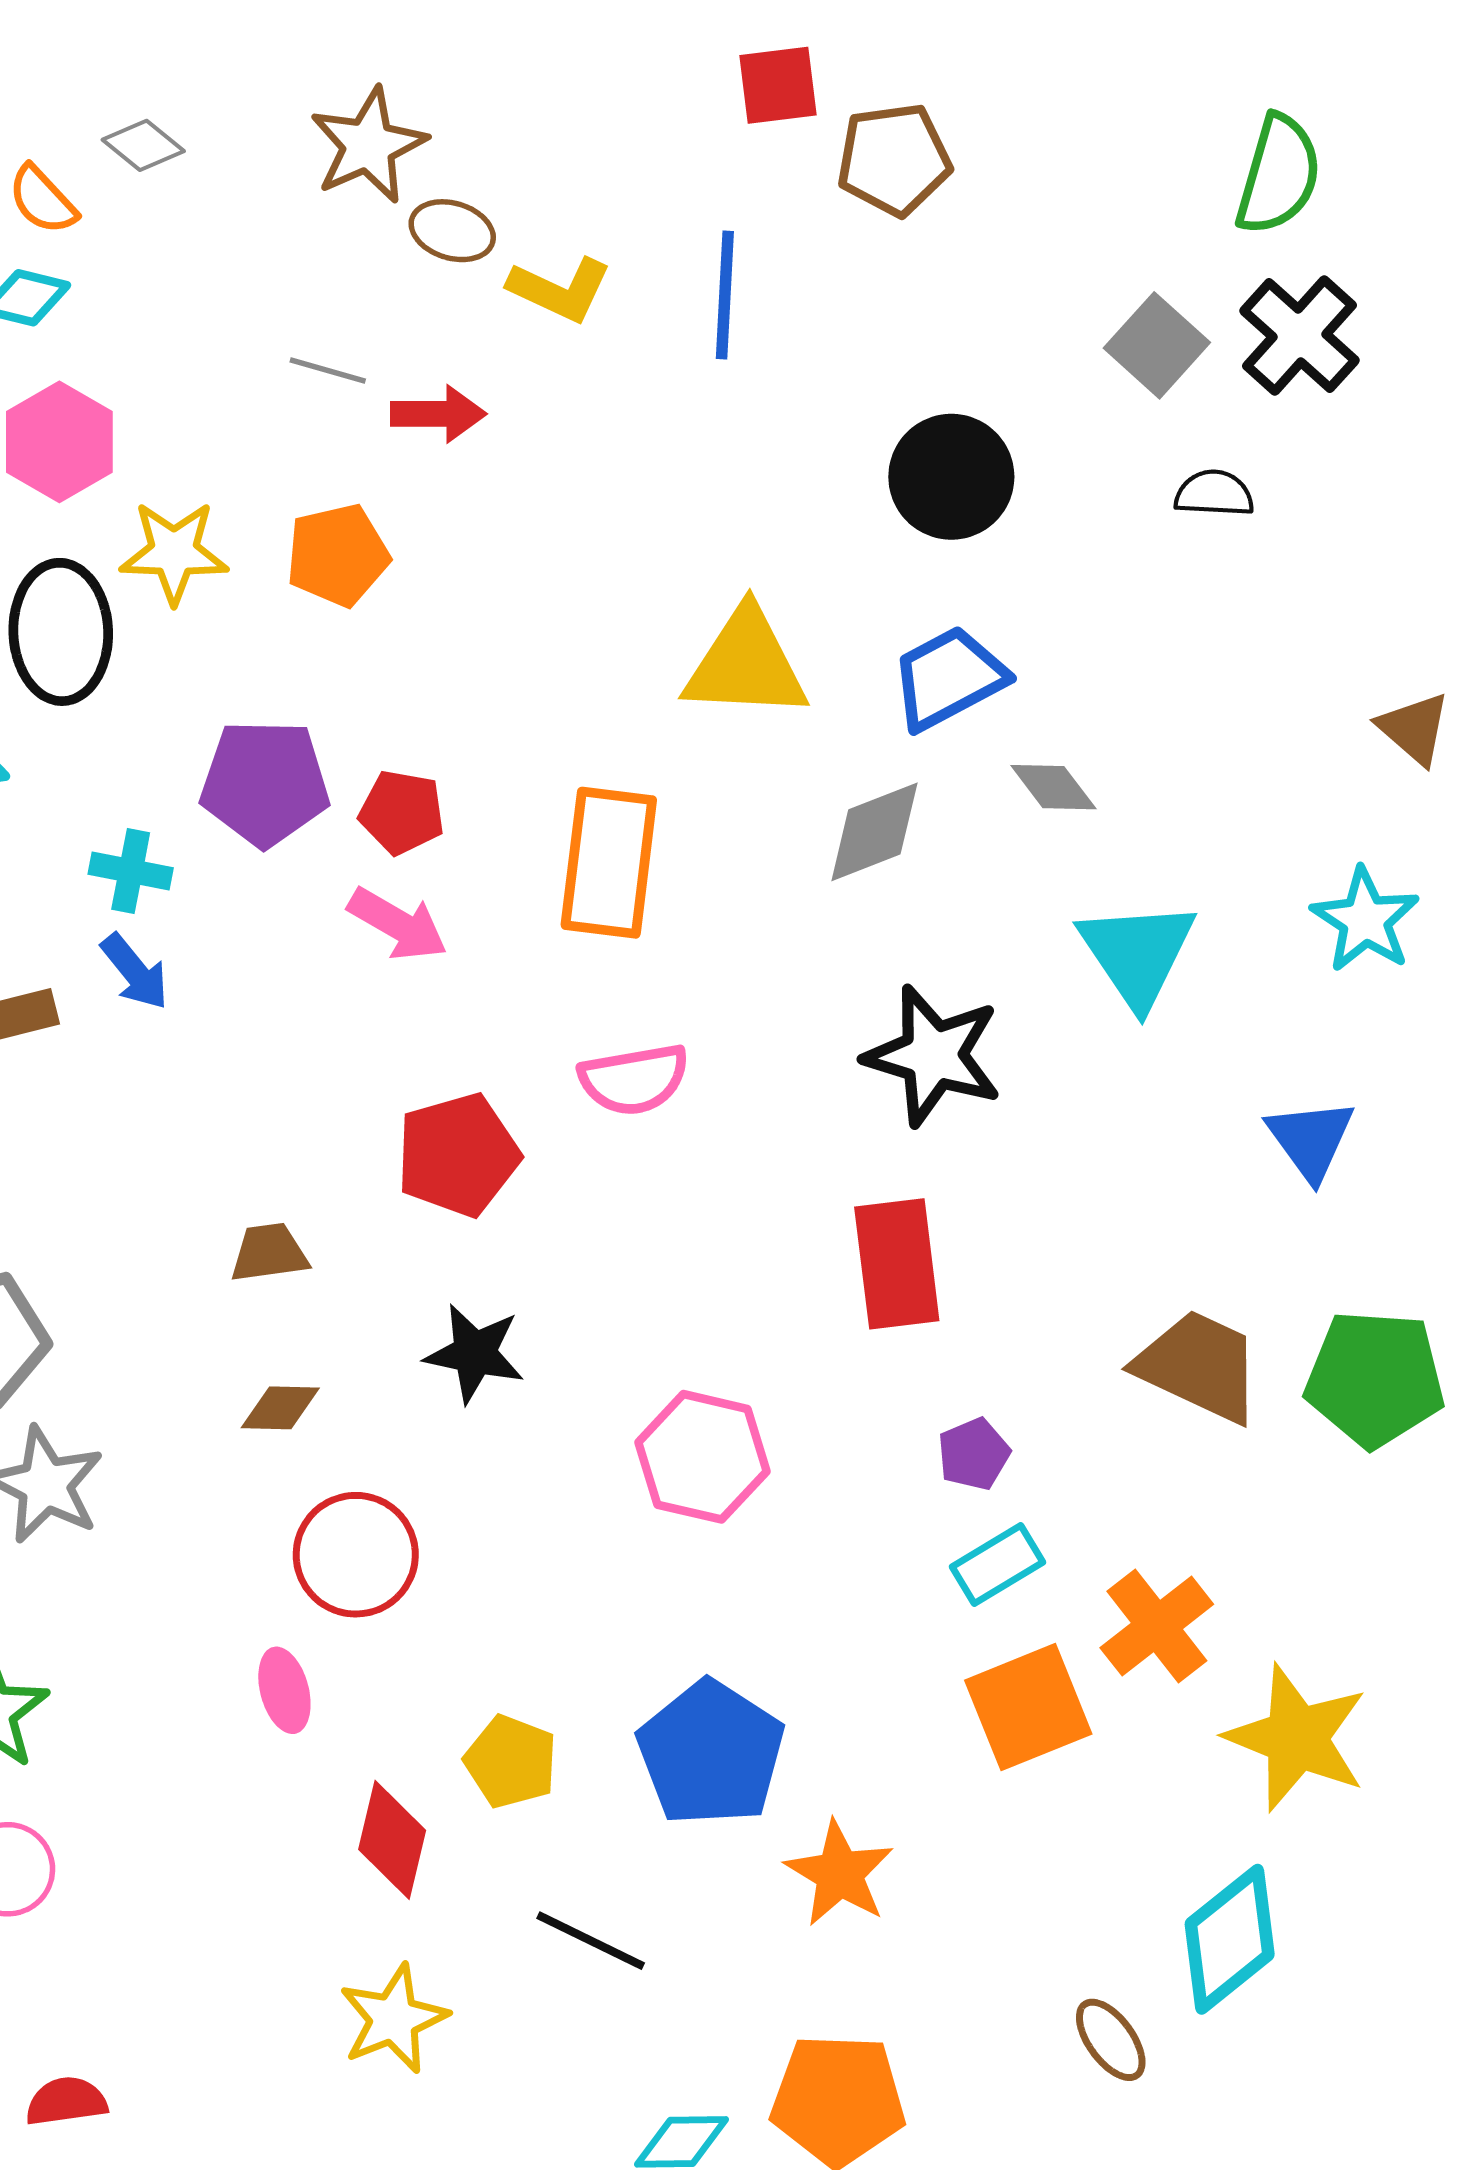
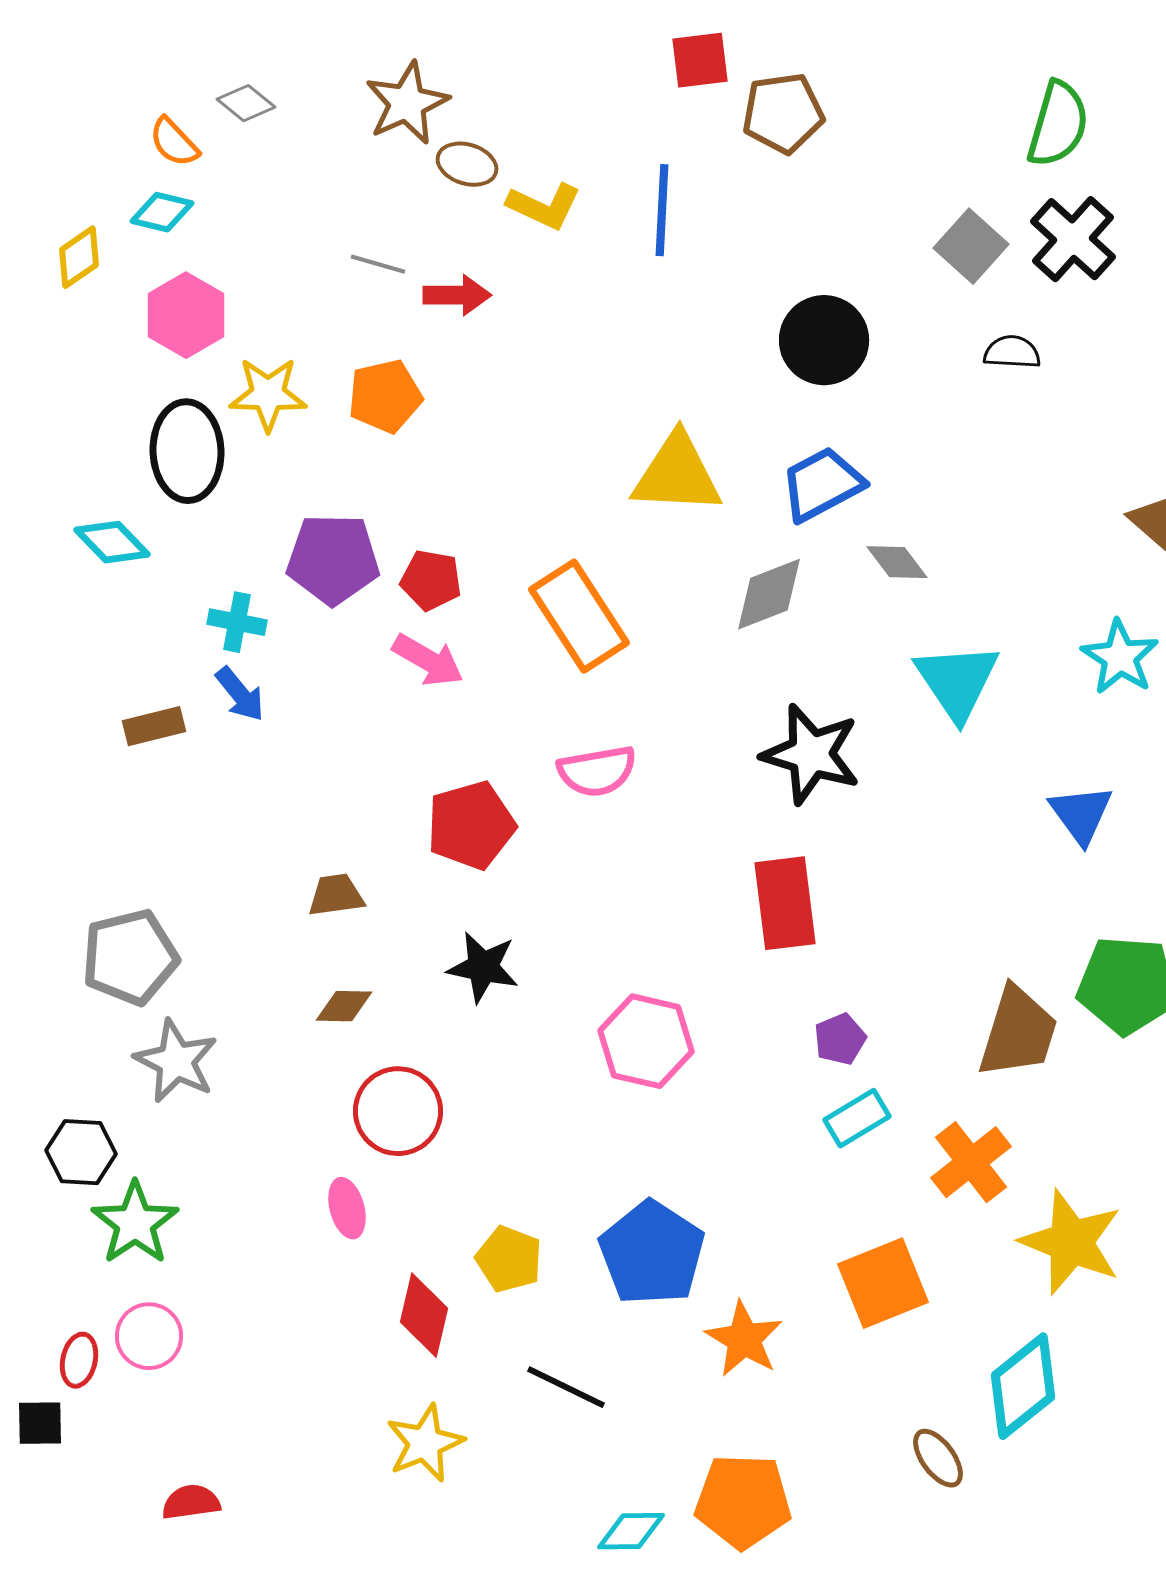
orange rectangle: (609, 863) -> (579, 616), turned -40
brown trapezoid: (1199, 1366) -> (1018, 1032), moved, turned 82
orange square: (1028, 1707) -> (883, 1283), moved

